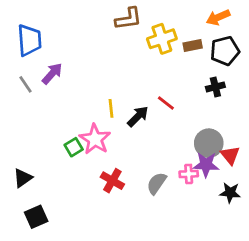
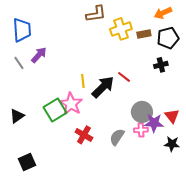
black arrow: (138, 116) -> (103, 87), size x1.4
gray circle: (209, 143) -> (142, 112), moved
green square: (74, 147) -> (55, 110), size x1.6
black triangle: (23, 178) -> (17, 116), moved

